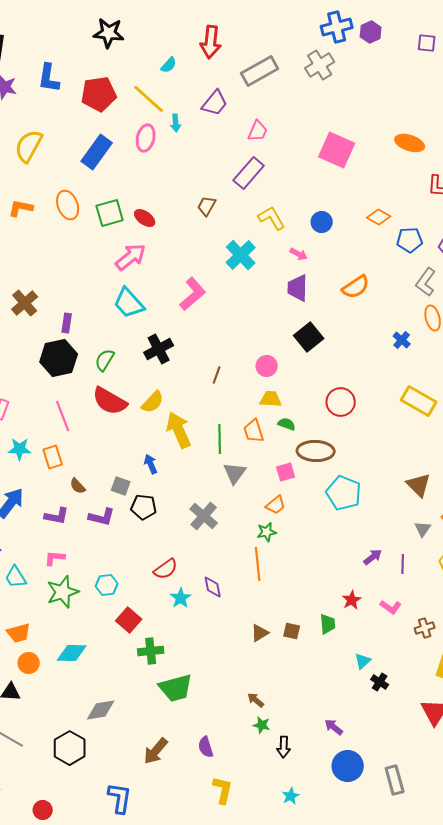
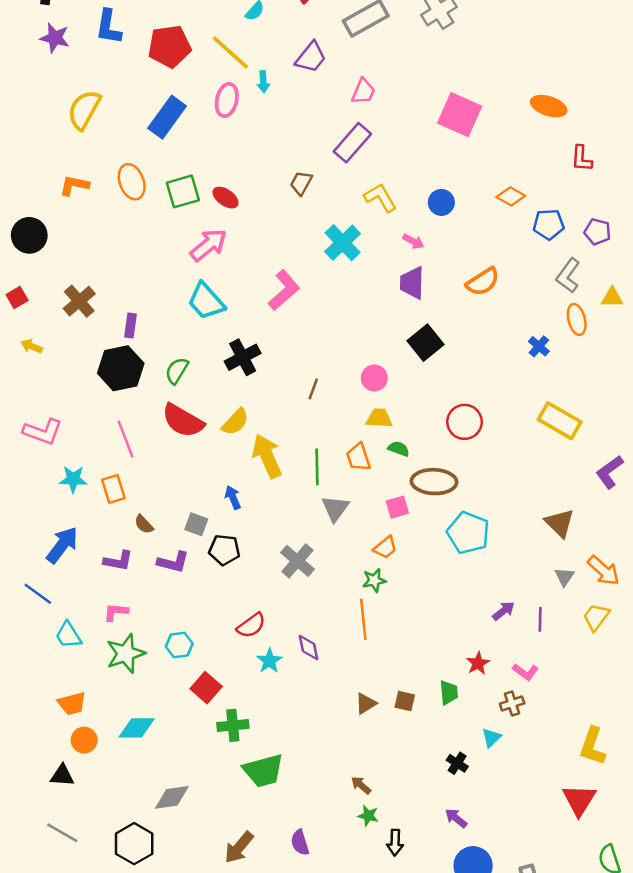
brown cross: (425, 628) -> (512, 704), moved
black cross: (380, 682) -> (457, 763), moved

